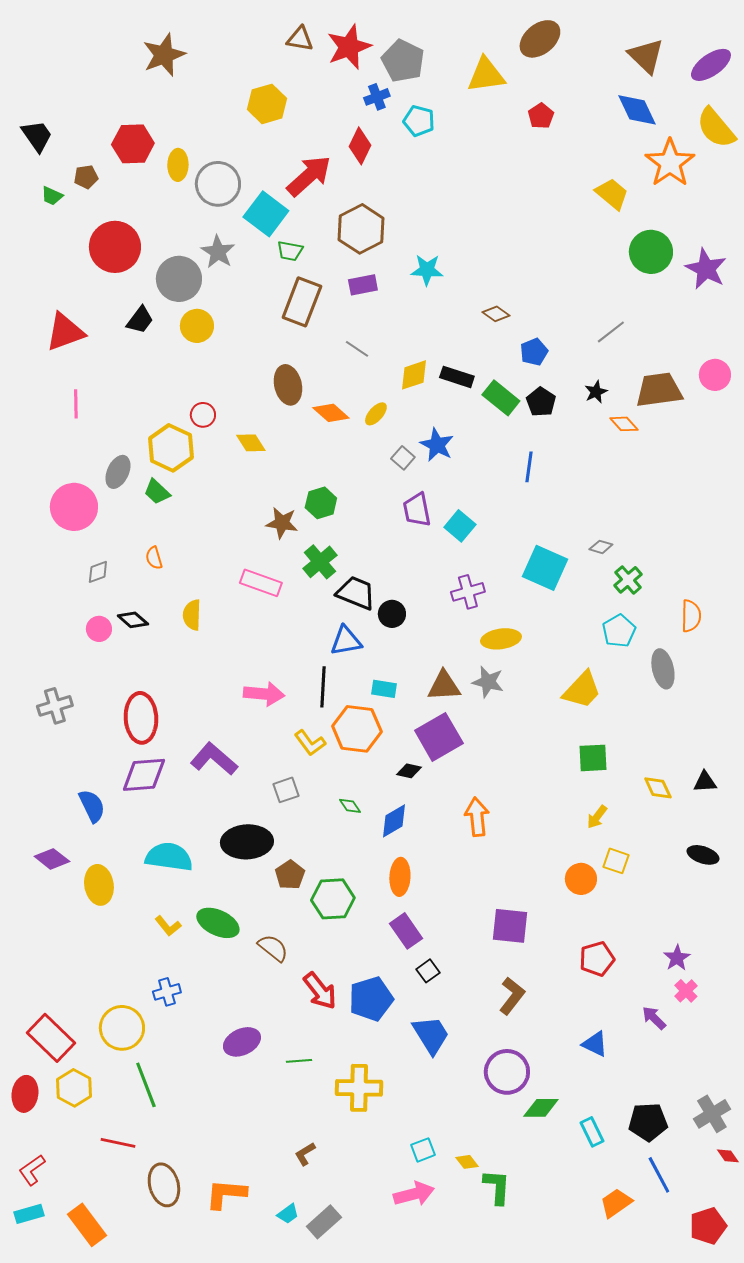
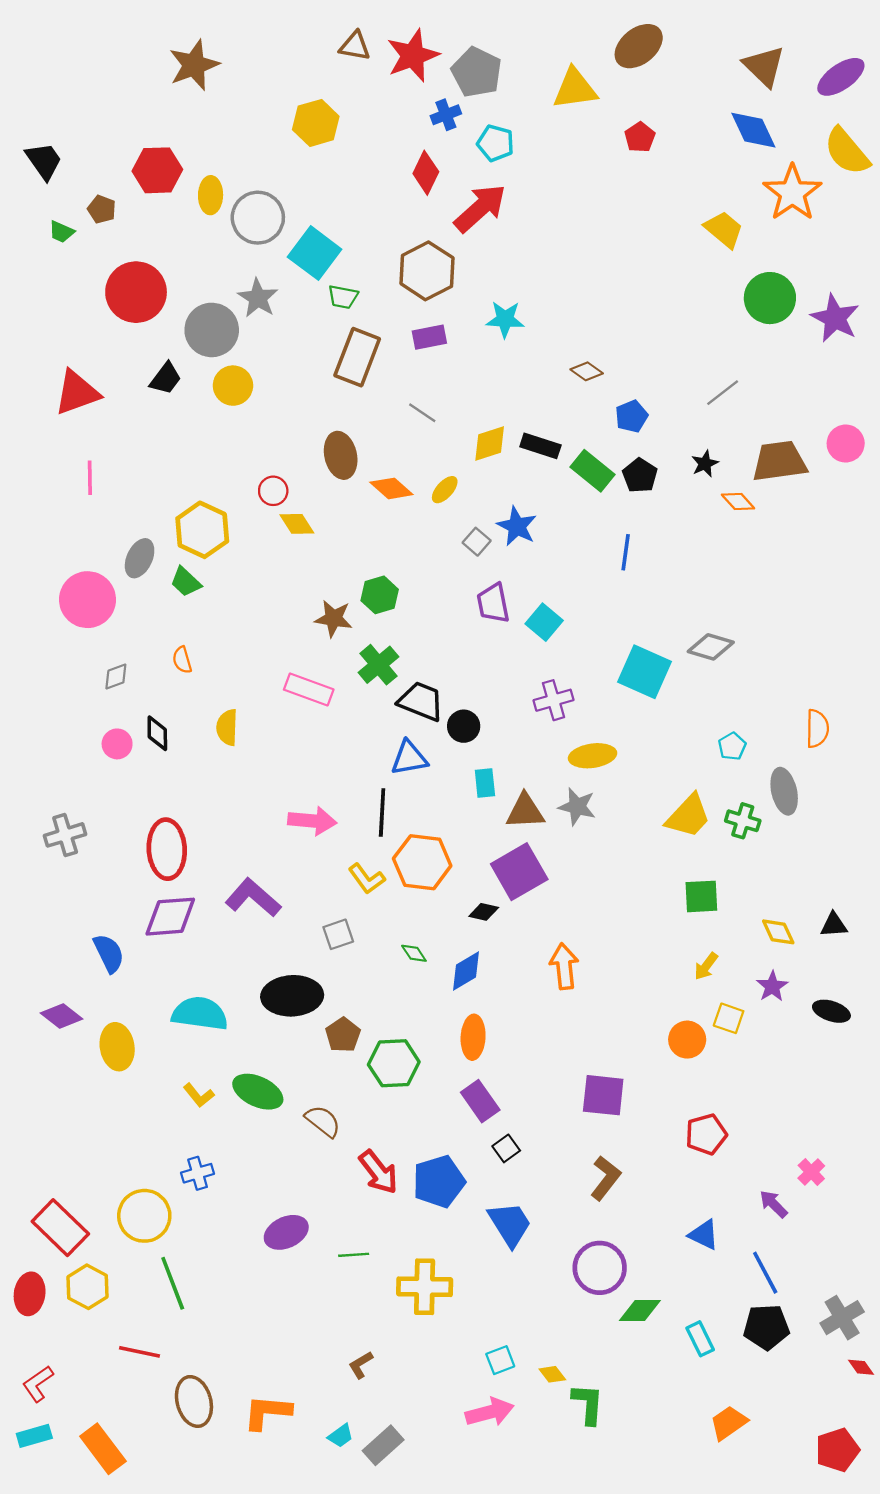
red arrow: (309, 176) -> (480, 208), moved
brown pentagon: (86, 177) -> (102, 209), turned 30
red circle: (203, 415) -> (273, 491), moved
gray diamond: (601, 547) -> (711, 647), size x1.6
green cross: (628, 580) -> (743, 821), moved, turned -32
black diamond: (133, 620) -> (157, 733), turned 48
cyan pentagon: (619, 631) -> (732, 746), size x0.7
cyan rectangle: (384, 689) -> (485, 783), moved, turned 75
purple star: (677, 958) -> (772, 986), moved
blue line: (659, 1175) -> (765, 1273), moved

